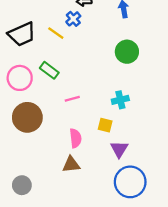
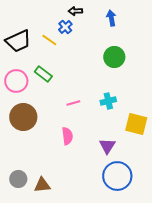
pink line: (72, 99) -> (73, 103), moved
yellow square: (105, 125) -> (136, 124), moved, size x1.6
brown triangle: (71, 164) -> (42, 185), moved

